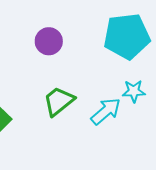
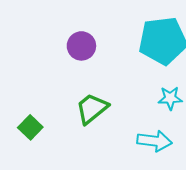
cyan arrow: (106, 111) -> (154, 141), moved, turned 48

